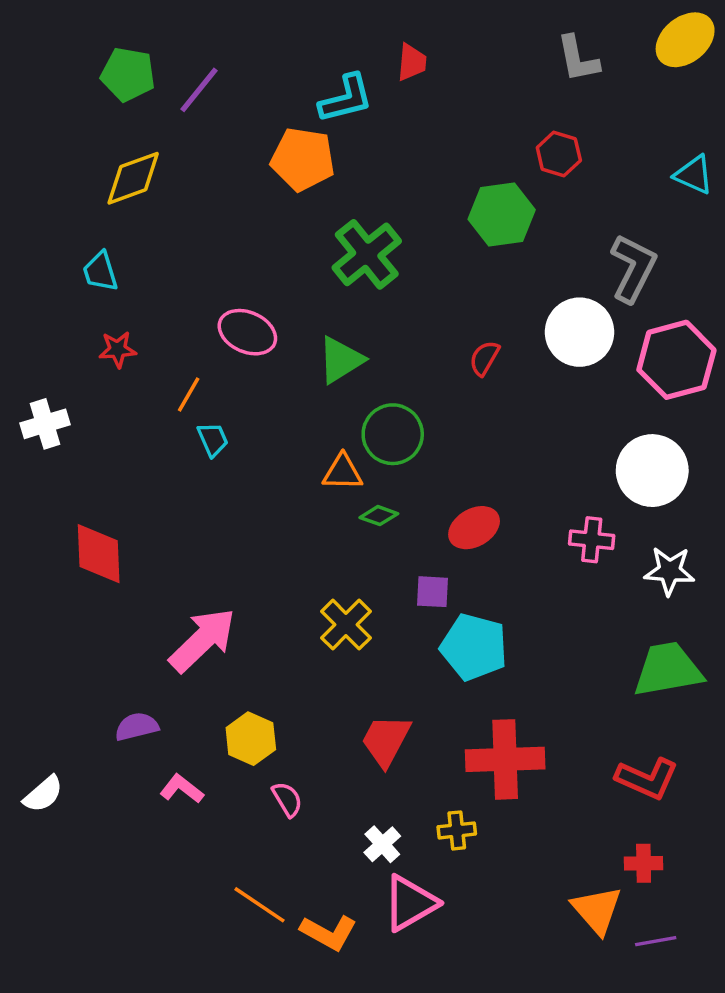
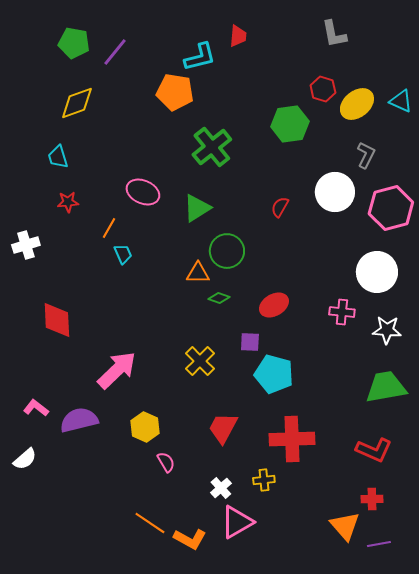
yellow ellipse: (685, 40) -> (357, 104), moved
gray L-shape: (633, 268) -> (366, 155), size x0.7
purple semicircle: (137, 727) -> (79, 420), size x1.5
pink L-shape: (182, 789) -> (36, 408), moved

